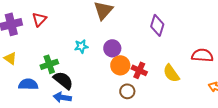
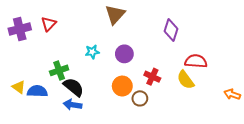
red semicircle: (202, 55) -> (196, 61), moved
yellow triangle: (10, 58) -> (19, 87), moved
orange circle: (120, 65) -> (122, 86), moved

